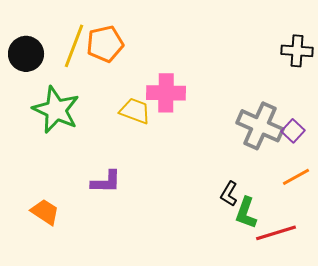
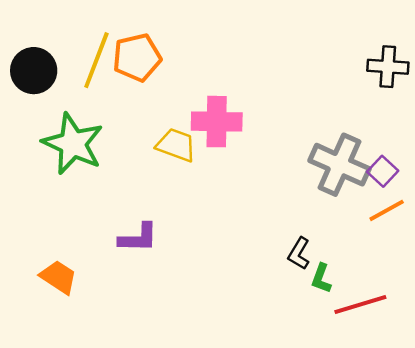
orange line: (296, 177) -> (387, 210), moved
green L-shape: (246, 213) -> (321, 278), size x0.7

